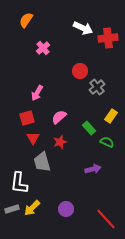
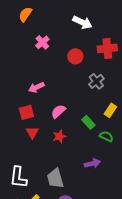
red cross: (108, 38) -> (107, 48), moved
red circle: (80, 71) -> (75, 56), moved
pink arrow: (37, 93) -> (36, 87), turned 35
gray trapezoid: (42, 162) -> (55, 178), moved

